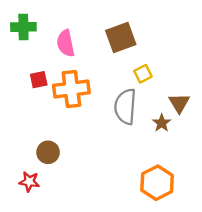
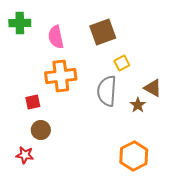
red square: (39, 80) -> (33, 102), moved
brown triangle: (179, 103) -> (153, 88), turned -30

